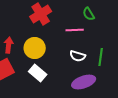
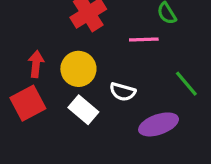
white semicircle: (78, 56) -> (123, 92), moved
green line: (101, 57) -> (186, 84), turned -48

